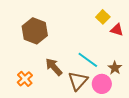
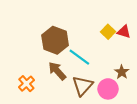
yellow square: (103, 17) -> (108, 32), moved
brown hexagon: (35, 31) -> (55, 40), moved
cyan line: (88, 60) -> (79, 57), moved

